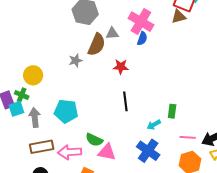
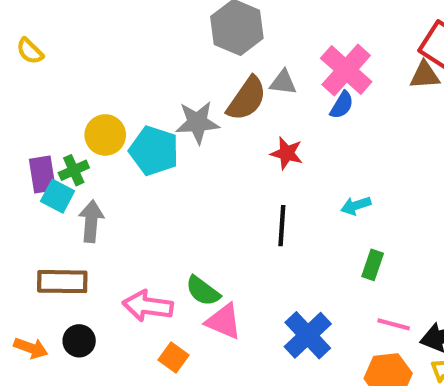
gray star: (76, 61) -> (197, 122), size x1.5
green cross: (22, 95) -> (74, 170), turned 32
cyan square: (16, 109) -> (58, 196), turned 35
cyan pentagon: (66, 111) -> (154, 151), moved
cyan arrow: (154, 125) -> (356, 206), moved
brown rectangle: (42, 147) -> (62, 282), moved

